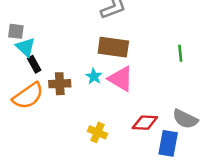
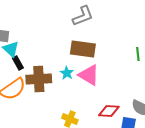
brown cross: (60, 84) -> (39, 79), size x1.4

